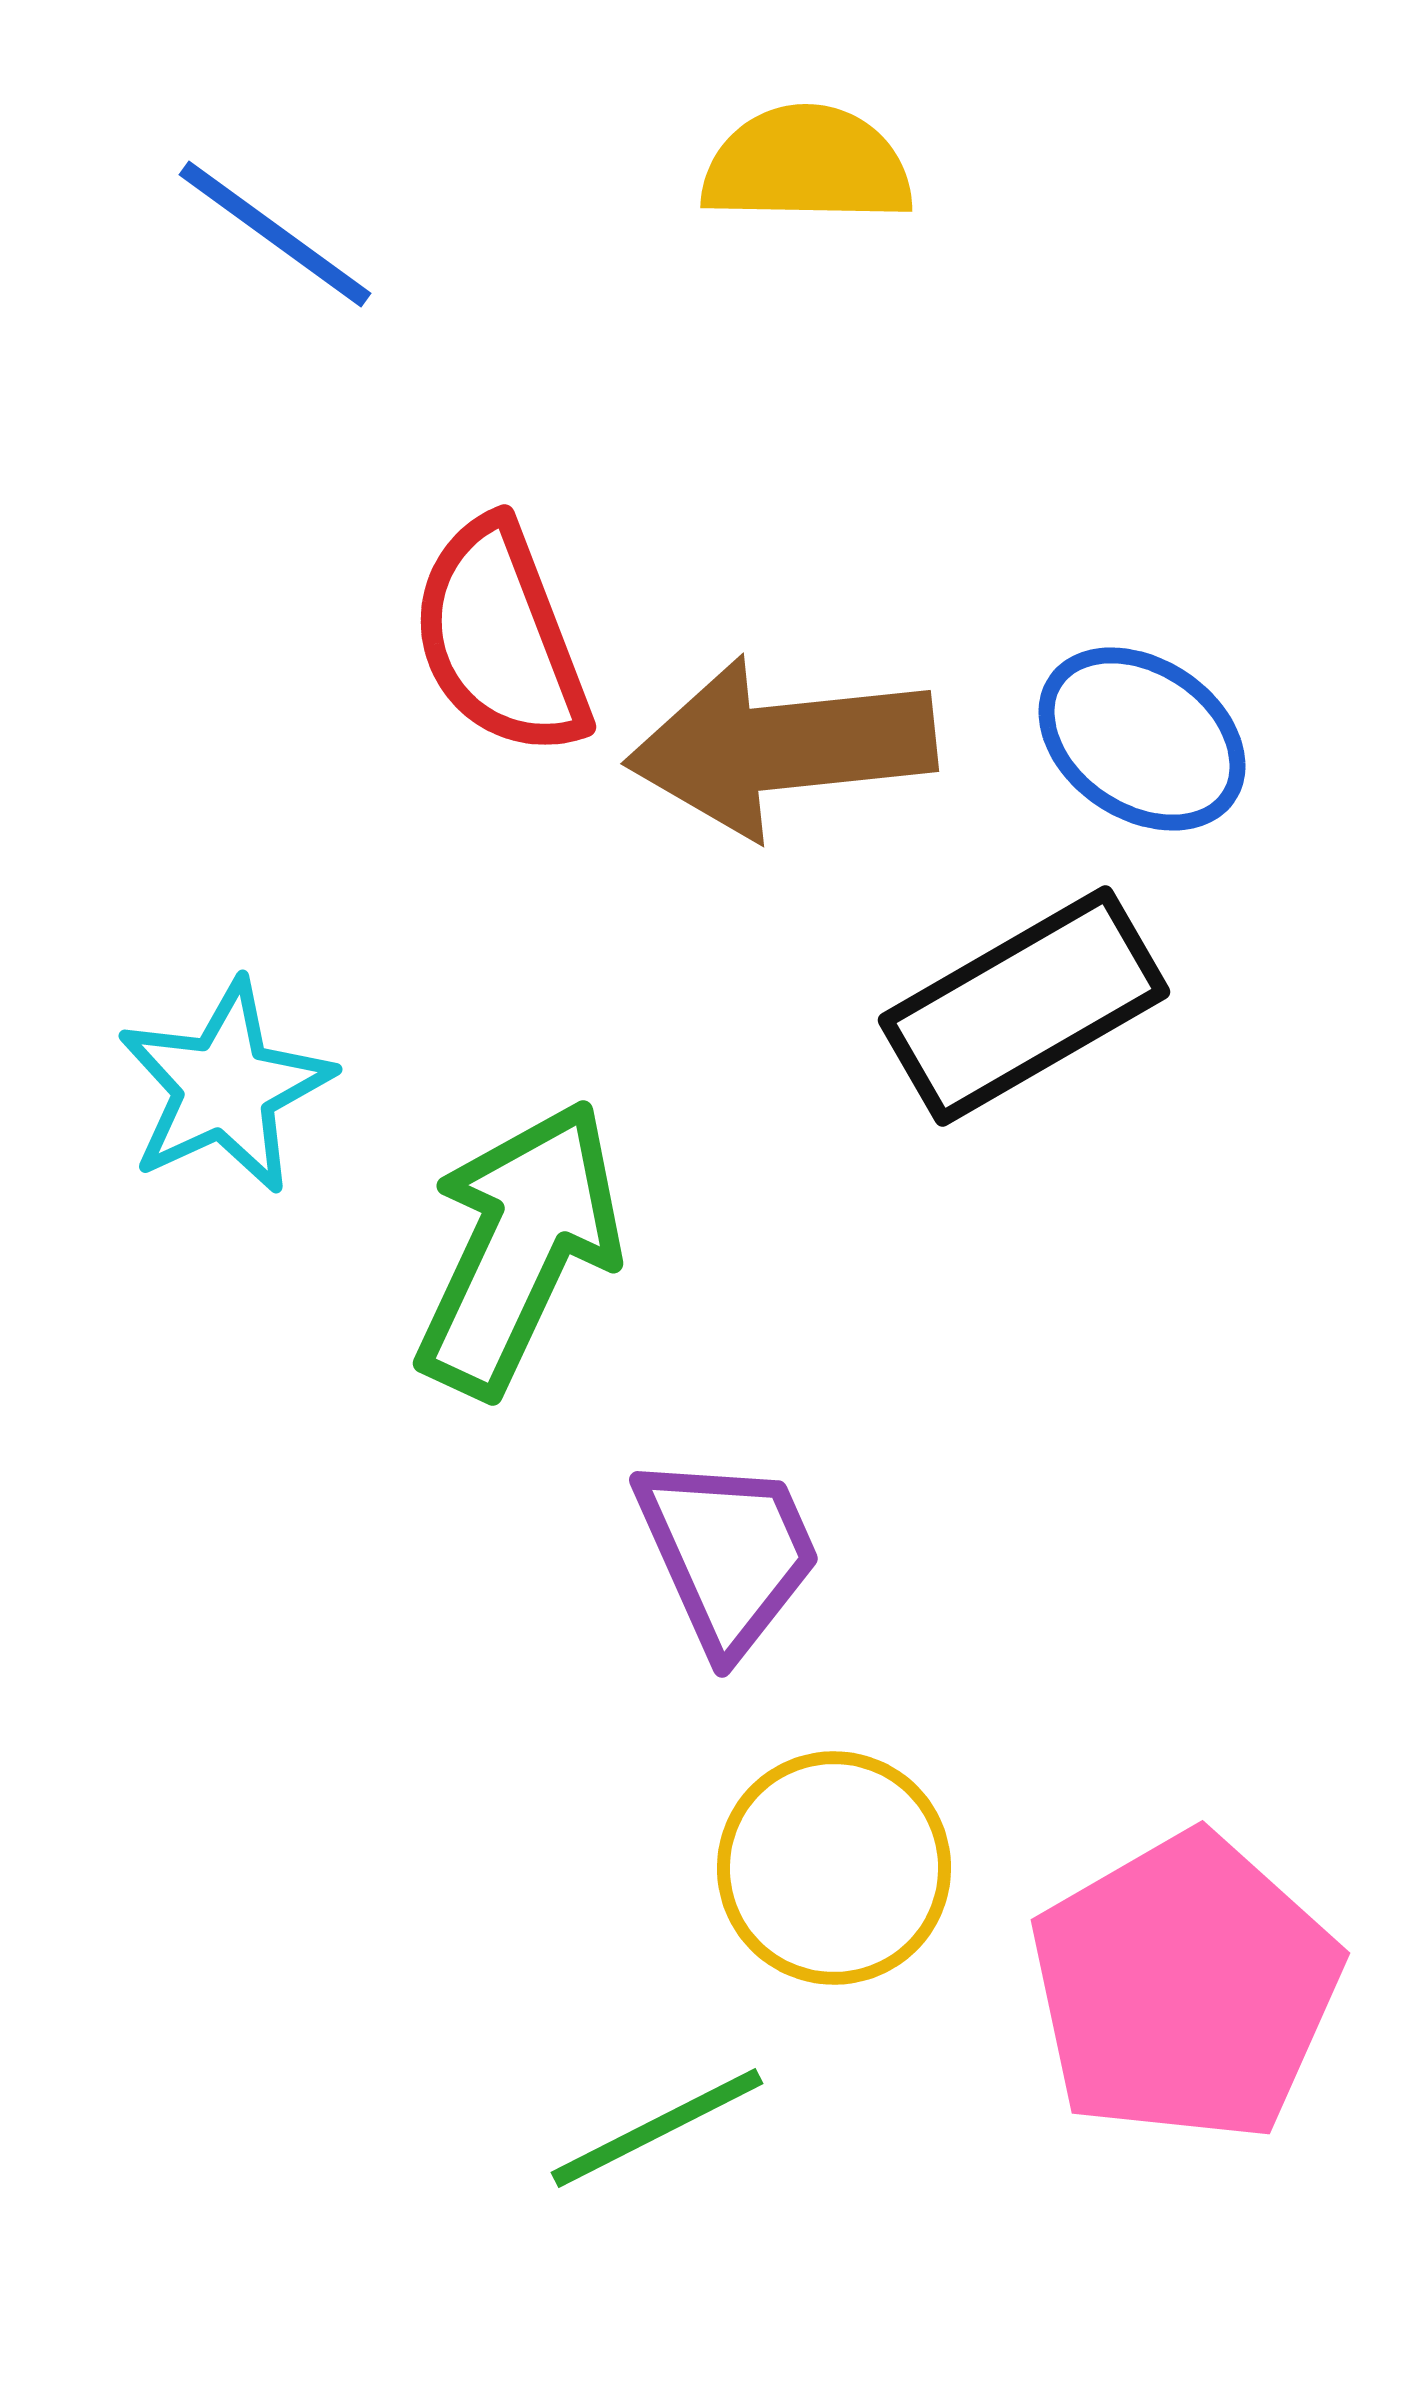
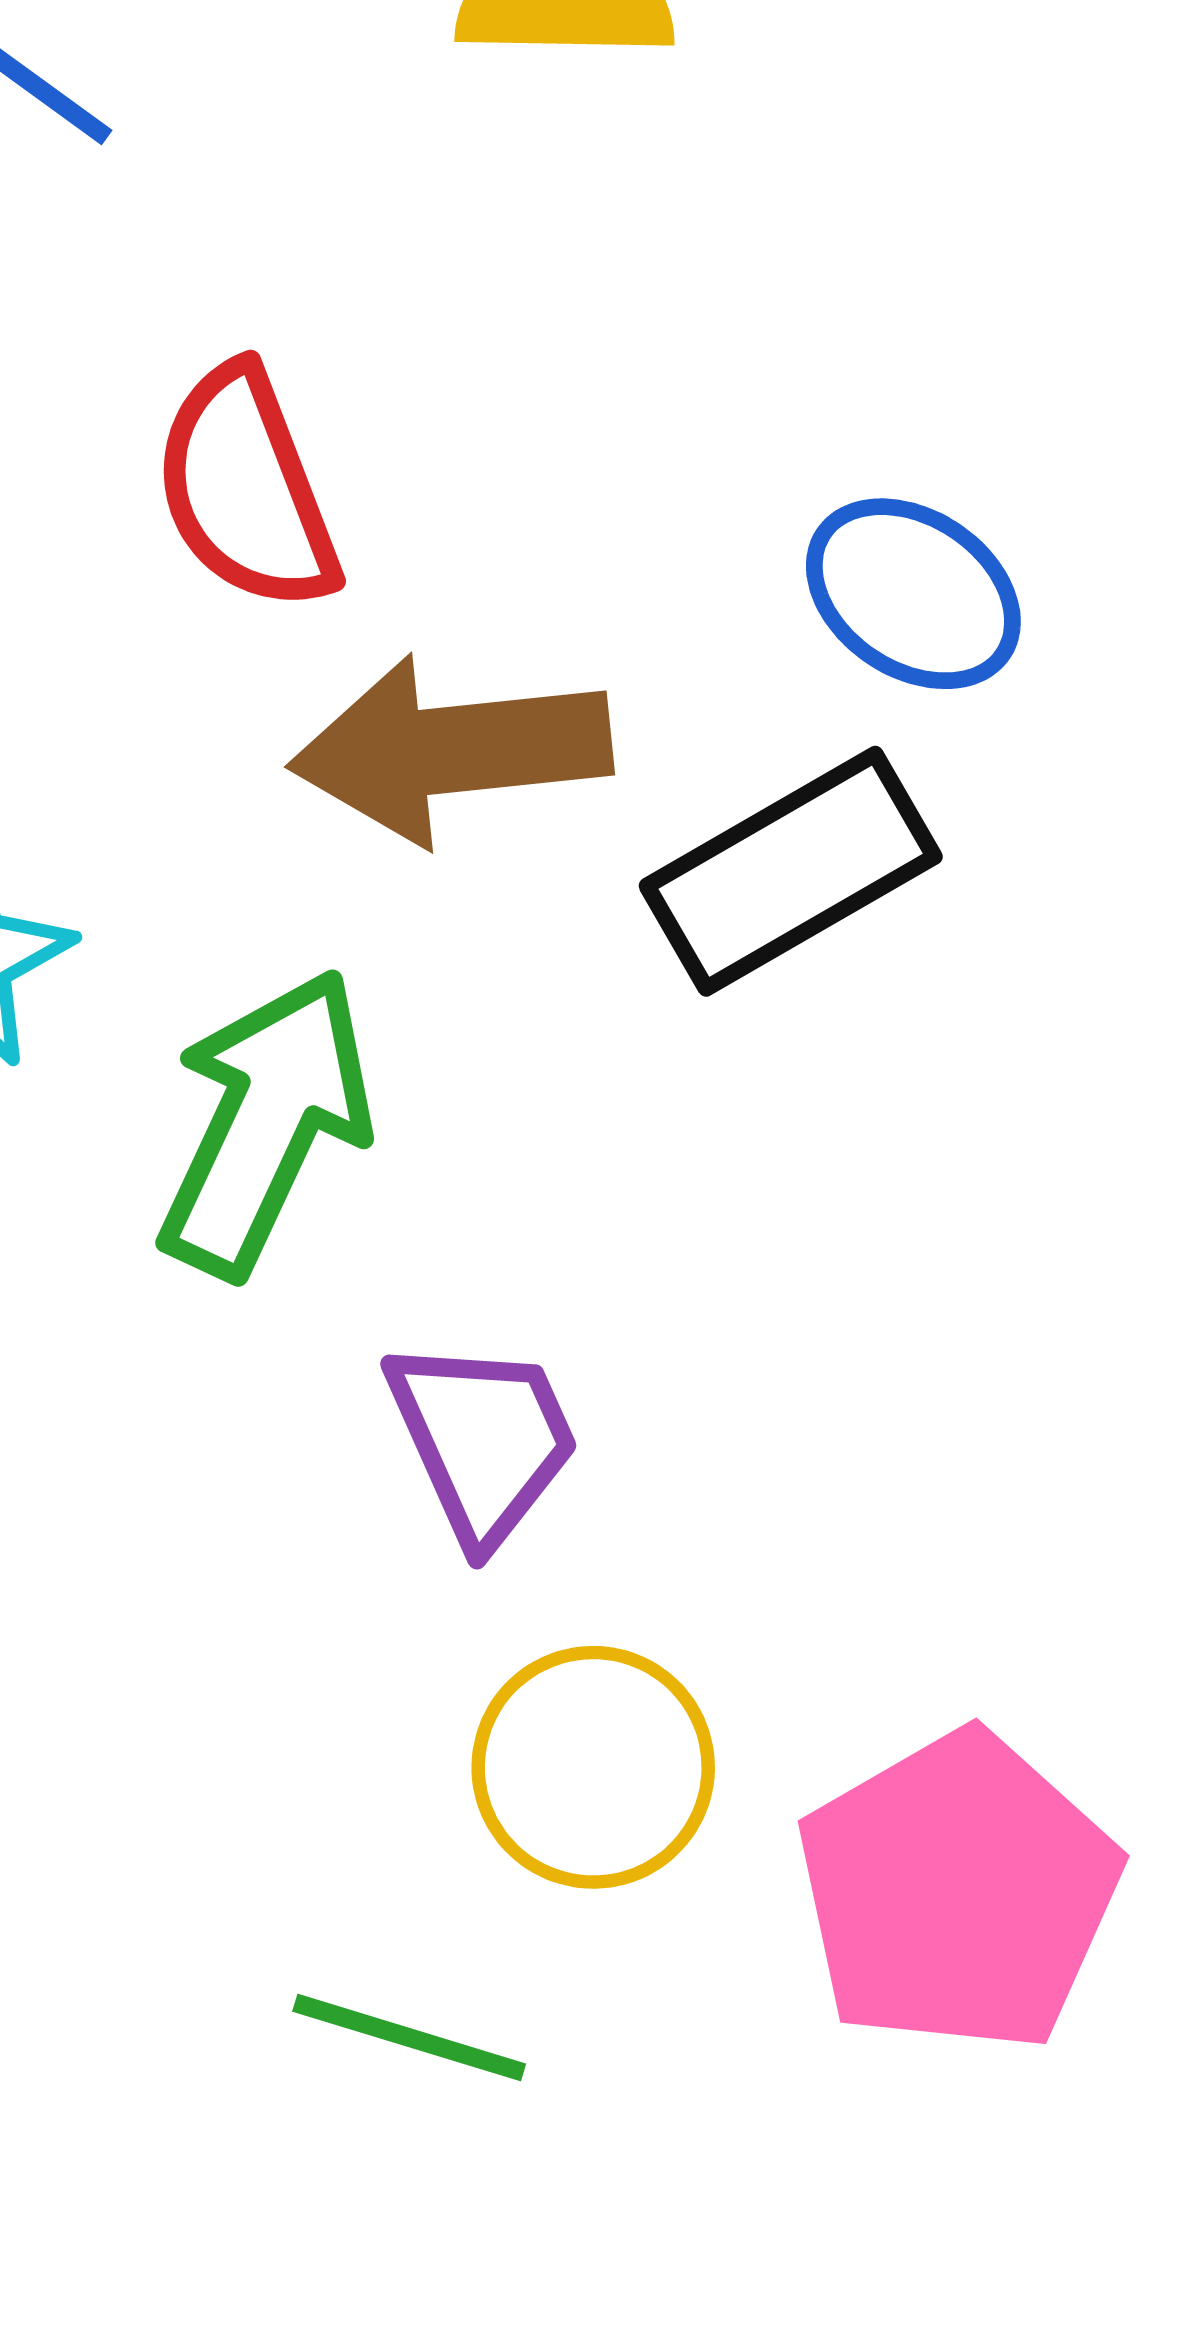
brown arrow: (781, 747) -> (451, 750), moved
green line: (657, 2128) -> (409, 2038), turned 44

